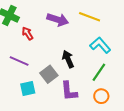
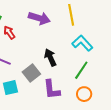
yellow line: (90, 17) -> (71, 15), turned 60

